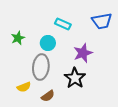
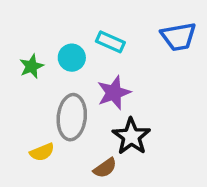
cyan circle: (48, 43) -> (72, 58), moved
purple star: (83, 53) -> (114, 93), moved
brown semicircle: (48, 96) -> (105, 168), moved

